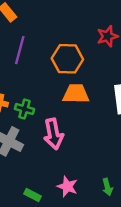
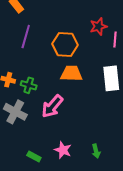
pink arrow: (53, 134) -> (52, 106), turned 50

